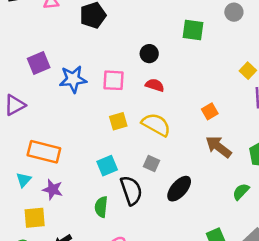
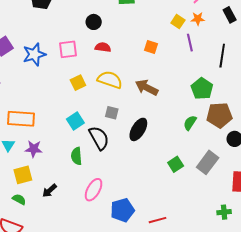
orange square: (210, 111) -> (151, 47), moved, turned -32
brown arrow: (219, 147) -> (147, 88), moved

